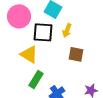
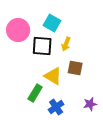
yellow triangle: (29, 54) -> (53, 76), moved

